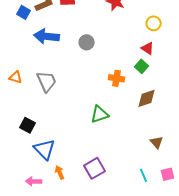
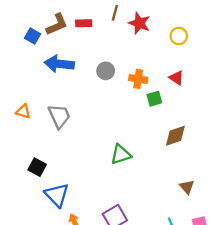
yellow circle: (154, 23) -> (179, 36), moved
green square: (142, 66) -> (154, 99), moved, turned 32
orange cross: (117, 78) -> (138, 79), moved

